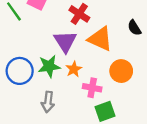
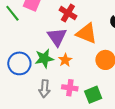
pink cross: (92, 88) -> (70, 88), moved

